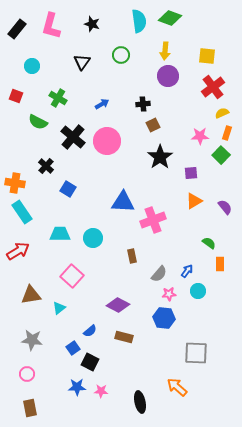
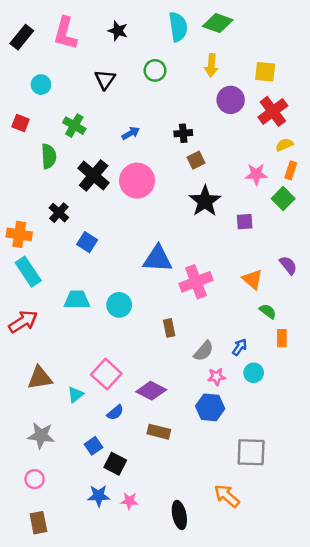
purple circle: (168, 76) -> (231, 100), moved
green semicircle: (38, 122) -> (49, 156), turned -120
orange triangle: (194, 201) -> (252, 279), moved, turned -48
pink square: (72, 276) -> (106, 374), moved
blue semicircle: (90, 331) -> (115, 412), moved

